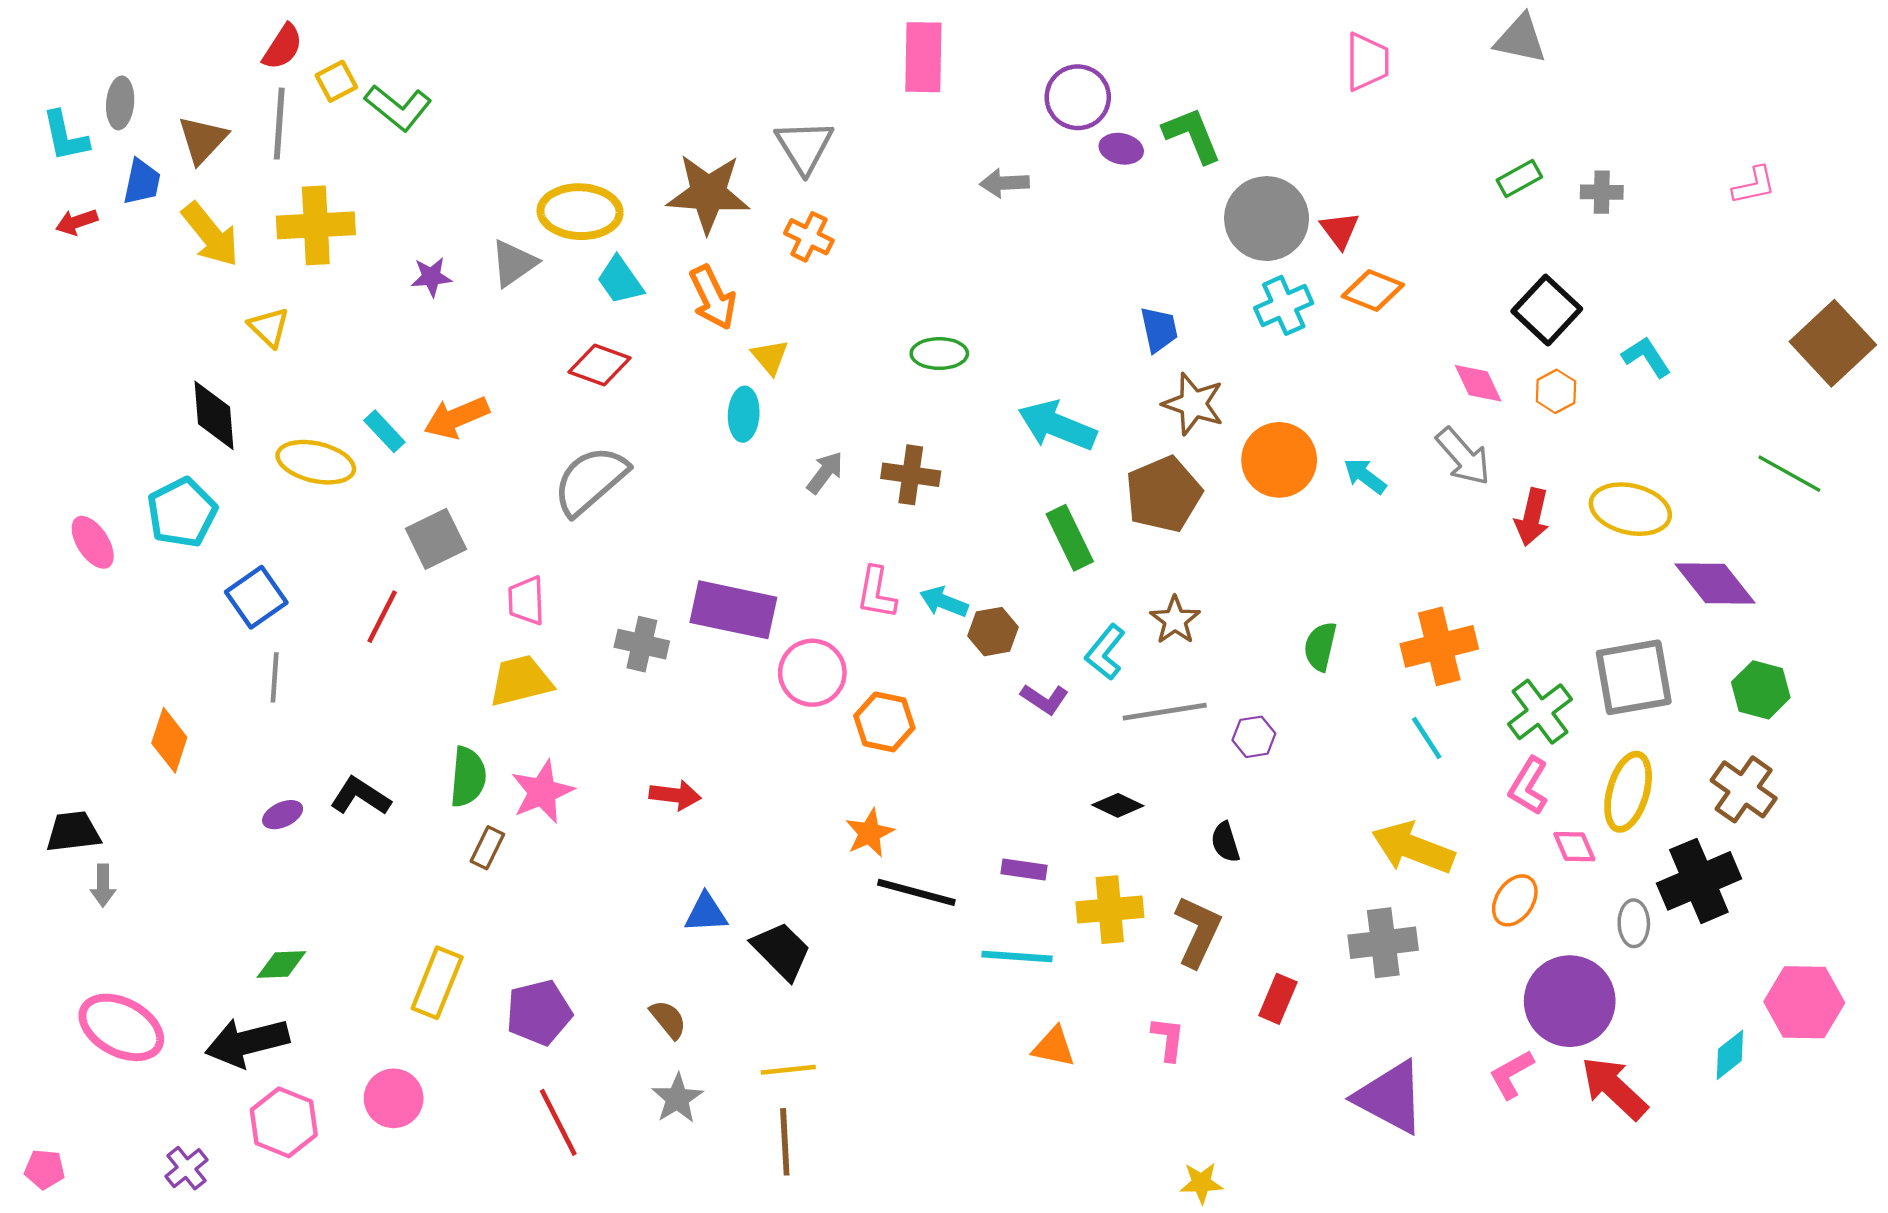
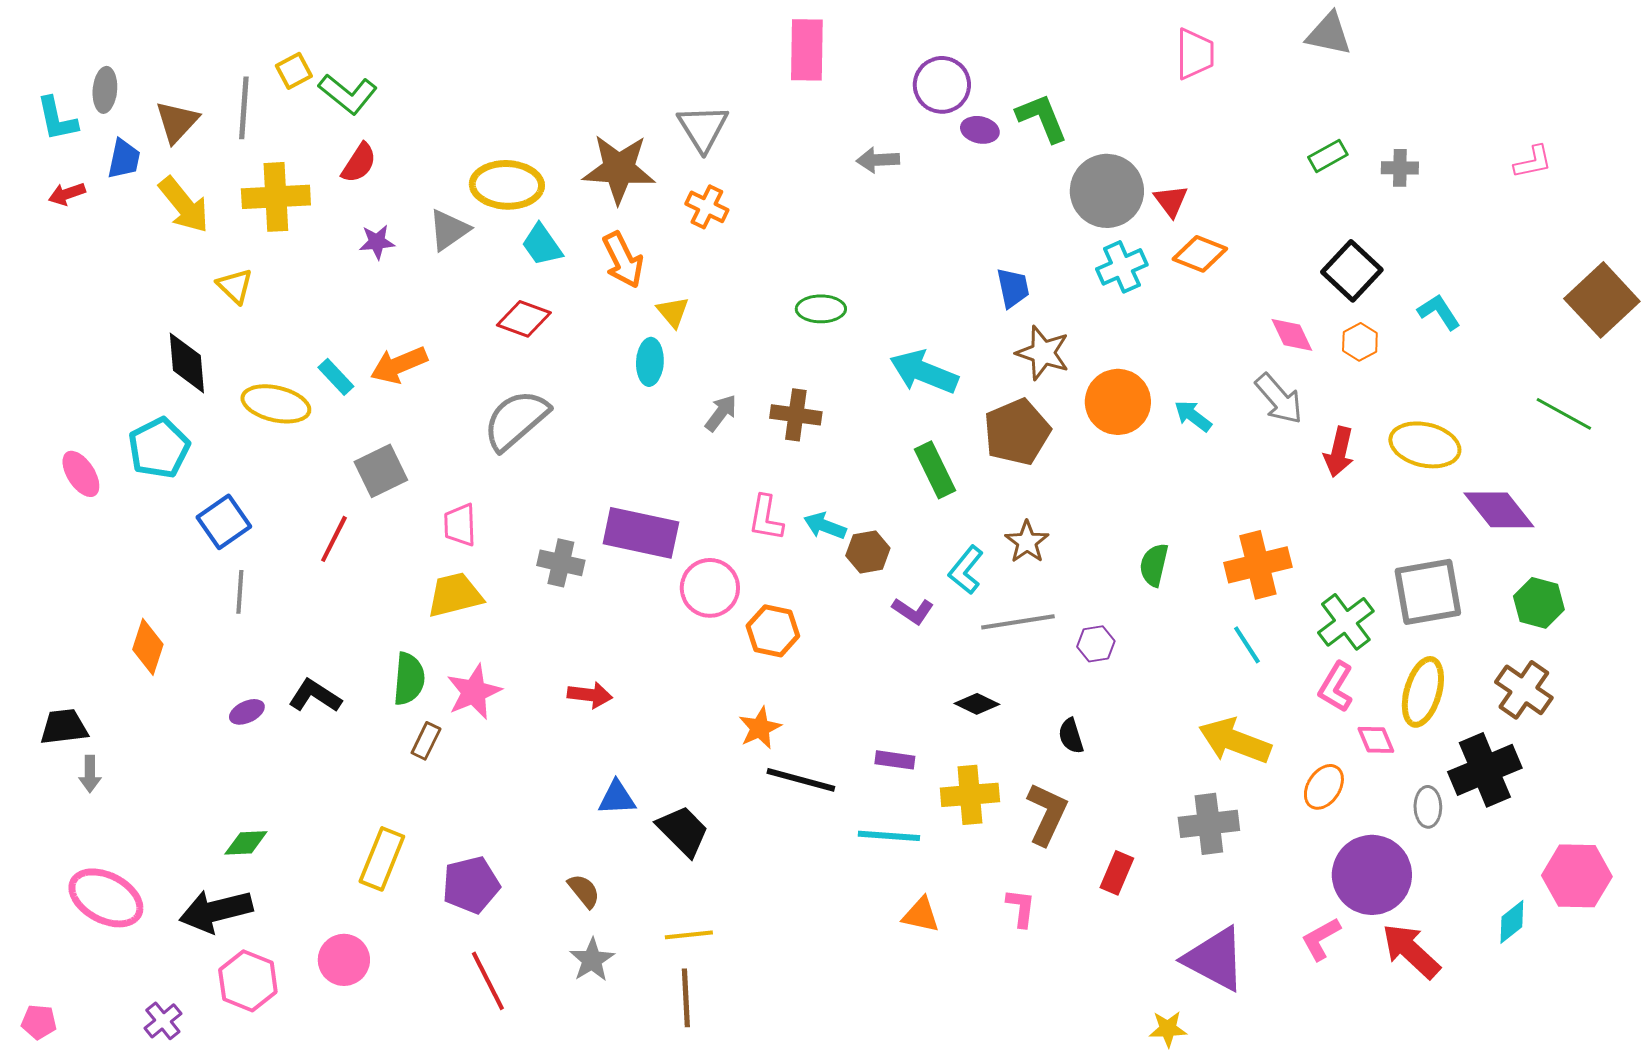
red semicircle: (283, 47) -> (359, 163), moved
yellow star: (1201, 1183) -> (1168, 1029), moved

